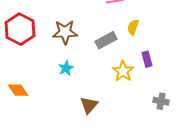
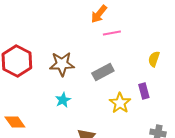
yellow semicircle: (133, 27) -> (154, 59), moved

